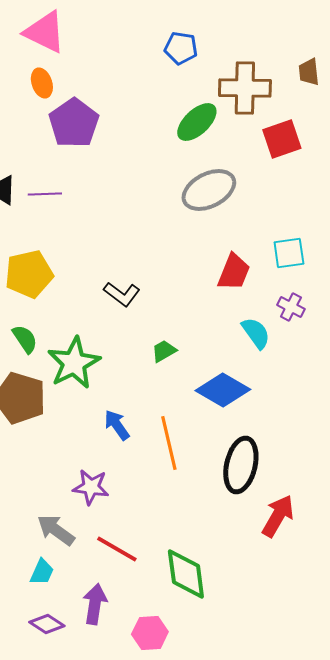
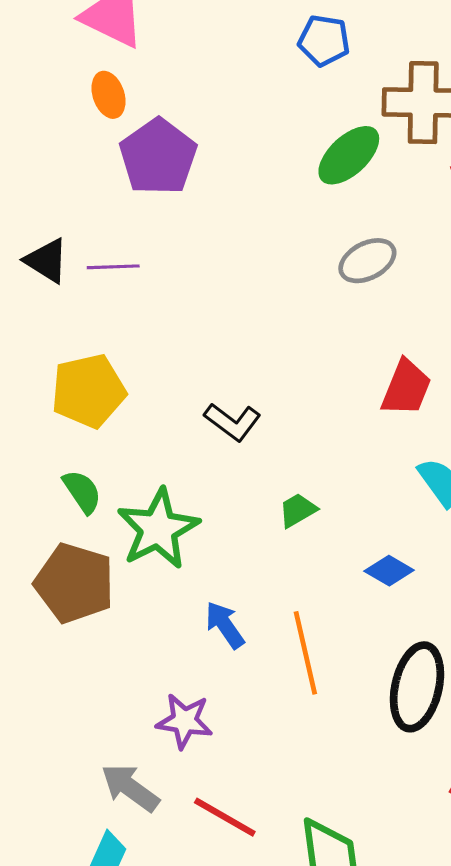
gray ellipse: (209, 190) -> (367, 261), size x0.7
blue diamond: (223, 390) -> (389, 571), size x0.6

